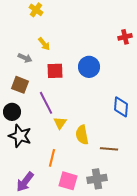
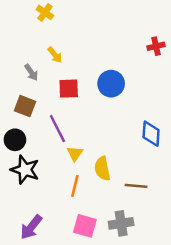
gray arrow: (25, 58) -> (31, 72), turned 32
orange line: (52, 158) -> (75, 186), moved

